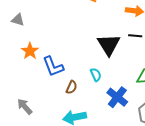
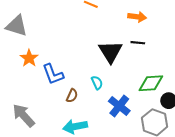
gray triangle: (18, 20) -> (17, 26), size x1.6
gray arrow: (25, 106) -> (24, 115), size x1.4

